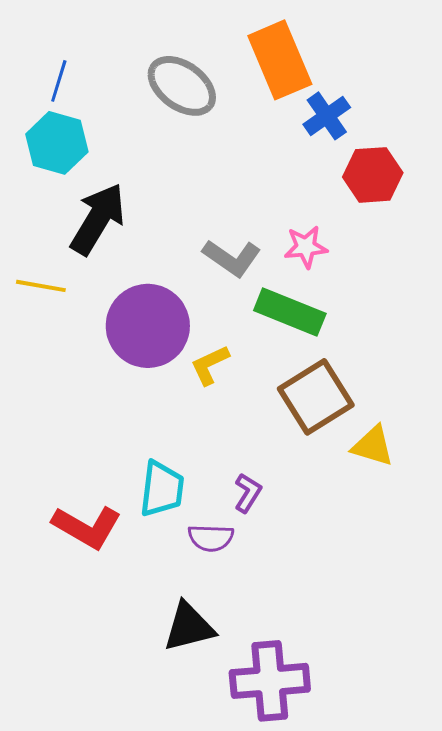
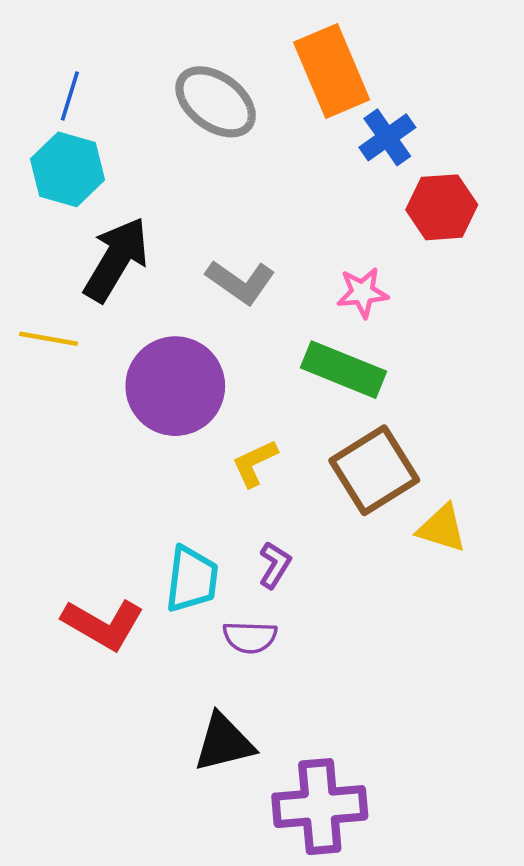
gray L-shape: (232, 258) -> (240, 282), moved
yellow L-shape: (210, 365) -> (255, 463), moved
purple L-shape: (248, 493) -> (275, 565), moved

